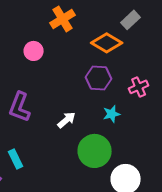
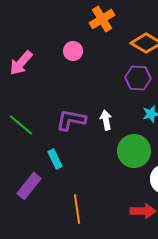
purple L-shape: (20, 107) -> (71, 120), moved, turned 80
white arrow: (67, 120) -> (106, 120), turned -60

